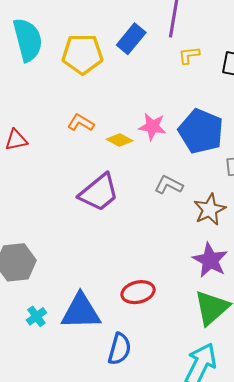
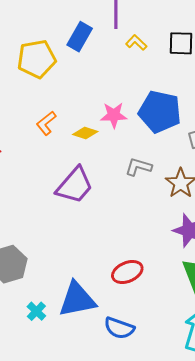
yellow L-shape: (189, 55) -> (136, 43), turned 60
orange L-shape: (81, 123) -> (46, 123), turned -60
blue semicircle: (119, 349) -> (119, 328), turned 104

